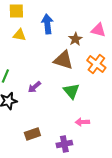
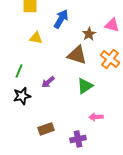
blue arrow: (47, 24) -> (61, 19), turned 36
yellow triangle: (19, 35) -> (36, 38), moved
green triangle: (71, 91) -> (85, 86), turned 36

